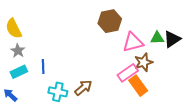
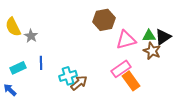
gray star: (18, 51) -> (31, 36), moved
brown star: (144, 62) -> (152, 51), moved, turned -30
cyan cross: (58, 92) -> (68, 76), moved, turned -30

